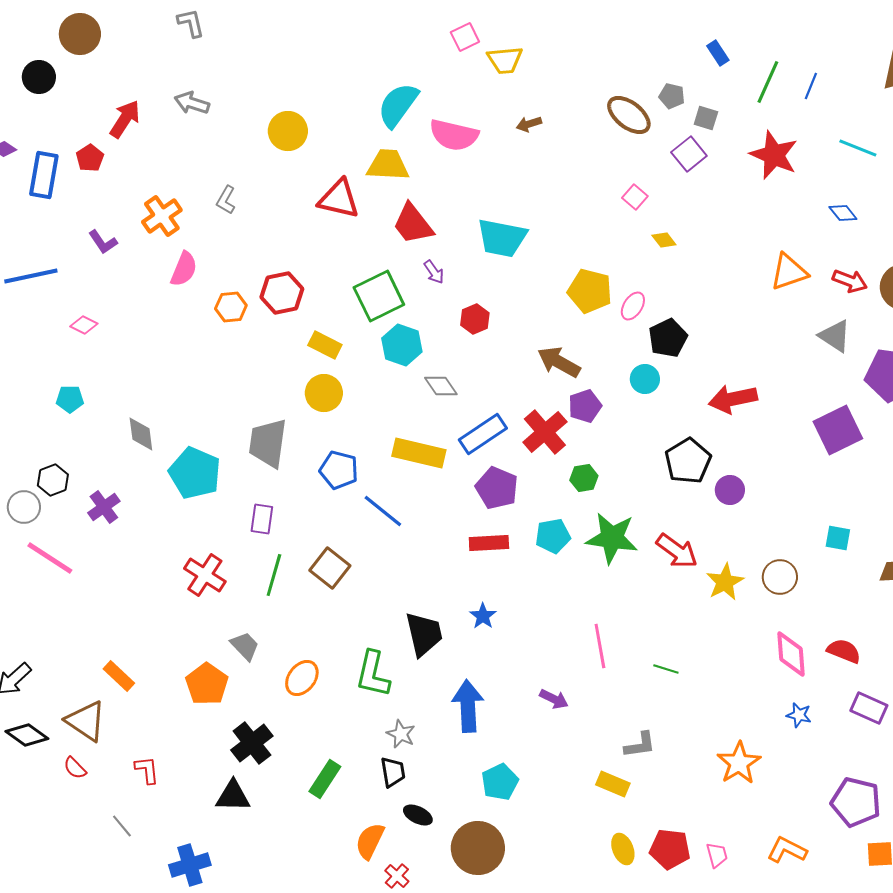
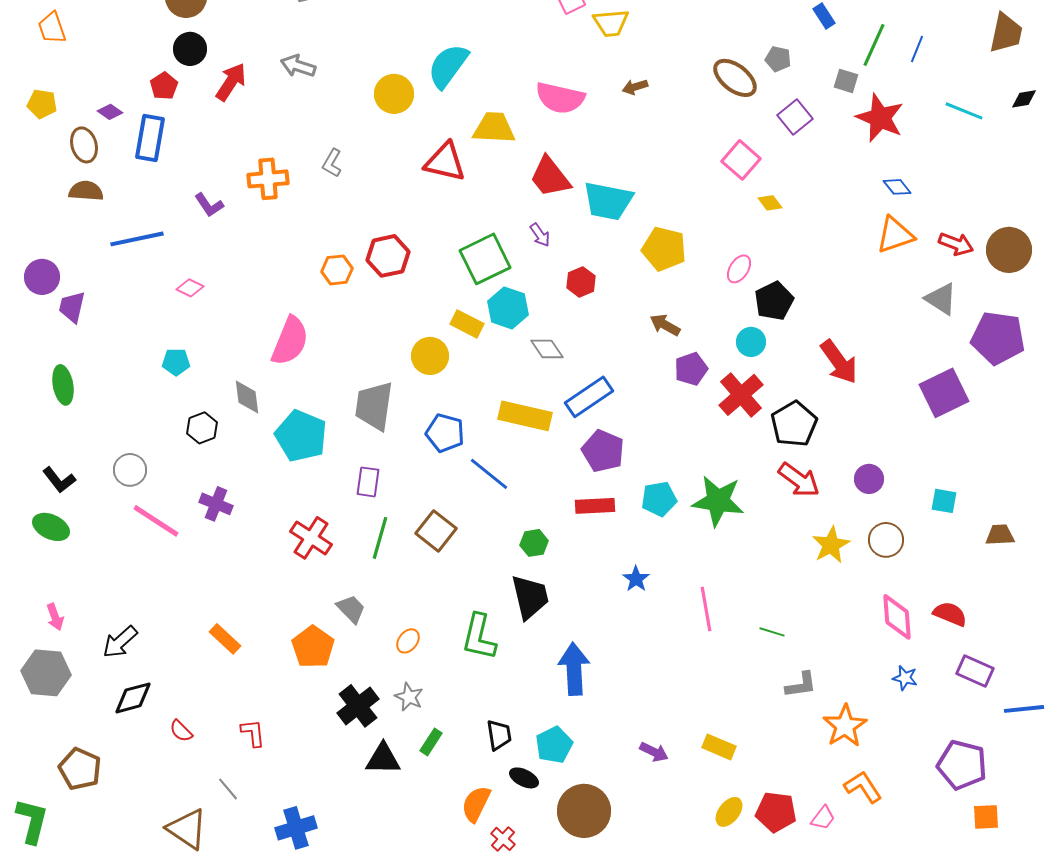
black circle: (39, 77) -> (190, 49), moved
cyan semicircle: (398, 105) -> (448, 66), moved
gray square: (706, 118) -> (846, 81), moved
red pentagon: (90, 158) -> (164, 86), moved
pink square: (635, 197) -> (741, 160), size x1.5
blue diamond: (843, 213) -> (897, 187), moved
orange cross: (162, 216) -> (268, 179), turned 30
red trapezoid: (413, 224) -> (550, 177), moved
pink semicircle: (184, 269) -> (290, 341), moved, size x1.4
yellow pentagon: (590, 291) -> (664, 249), moved
yellow rectangle: (325, 345) -> (467, 324), moved
brown arrow: (559, 362) -> (665, 325), size x0.7
red arrow: (733, 399) -> (839, 362), turned -114
red cross: (545, 432) -> (741, 395), moved
green hexagon: (584, 478) -> (534, 543), moved
black hexagon: (53, 480) -> (202, 428), moved
purple circle: (730, 490) -> (869, 479), moved
purple cross: (104, 507) -> (216, 504), moved, turned -32
red arrow: (677, 551) -> (799, 480), moved
blue star: (483, 616) -> (636, 579), moved
orange ellipse: (302, 678) -> (408, 641), size x0.7
purple arrow: (554, 699) -> (654, 752), moved
brown triangle: (86, 721) -> (187, 829), moved
gray star: (401, 734) -> (409, 697), moved
black diamond: (27, 735) -> (133, 698), turned -51
gray L-shape: (640, 745) -> (801, 685), moved
green rectangle: (325, 779) -> (431, 742), size x0.7
cyan pentagon: (500, 782) -> (554, 745), moved
black triangle: (233, 796) -> (383, 759), moved
yellow ellipse: (623, 849) -> (729, 812), turned 60
orange L-shape: (787, 850) -> (863, 787), moved, turned 30
pink trapezoid: (717, 855) -> (823, 818), turned 52

